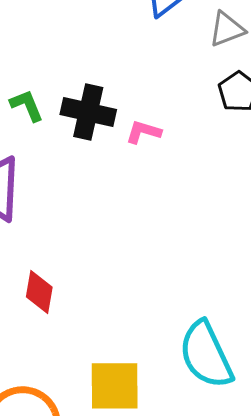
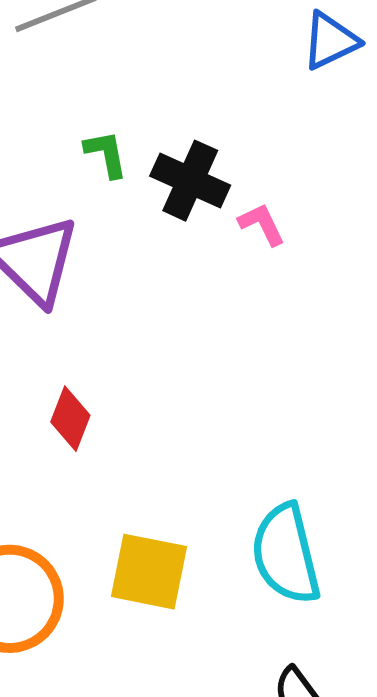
pink L-shape: (143, 132) -> (262, 224), turned 36

